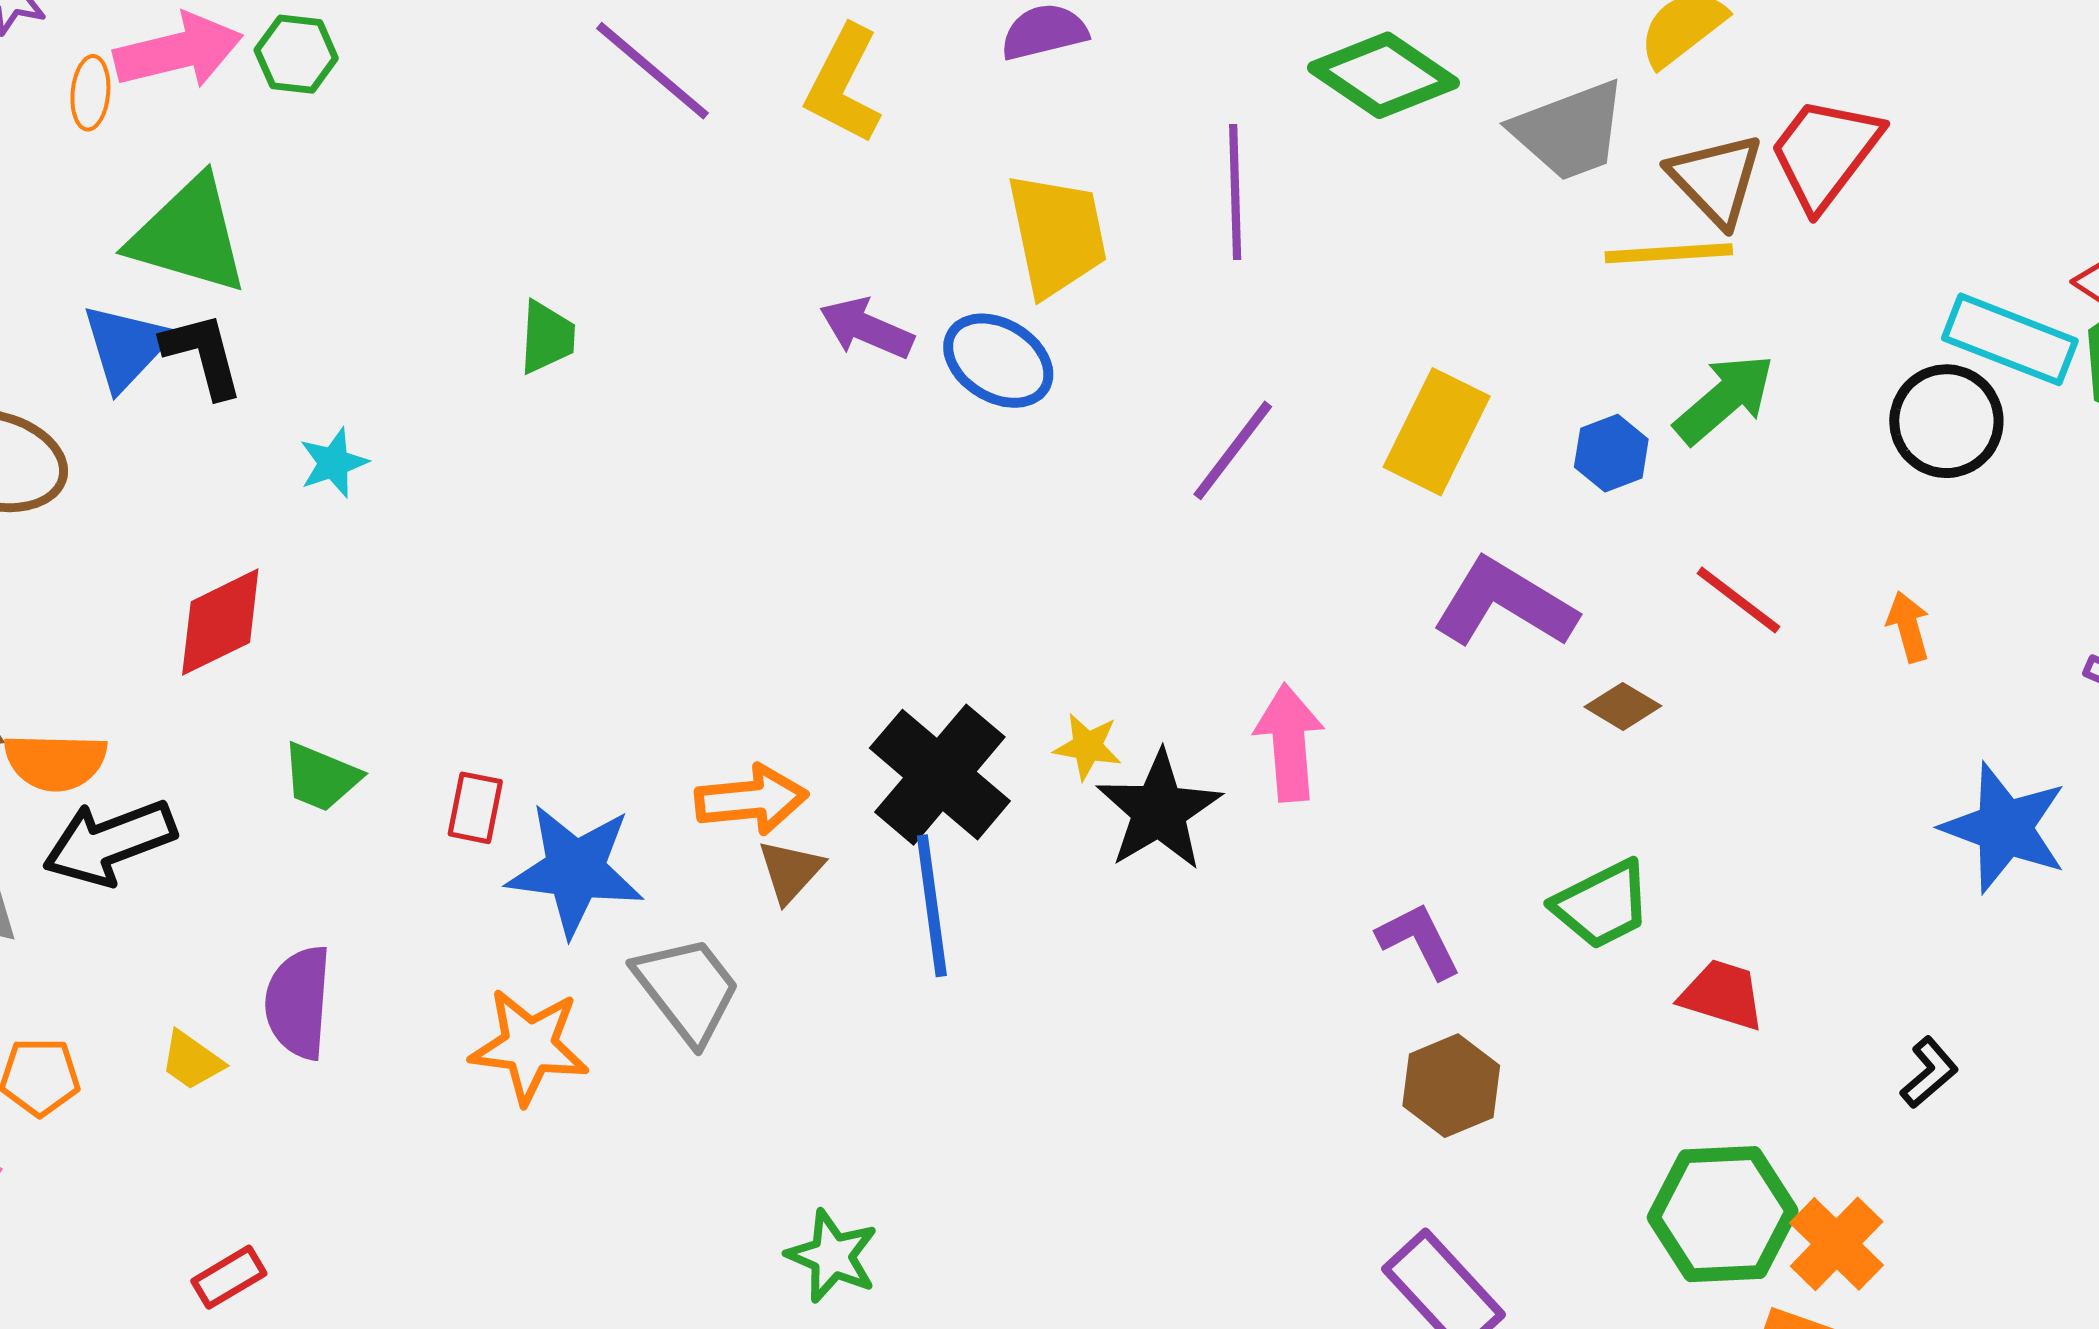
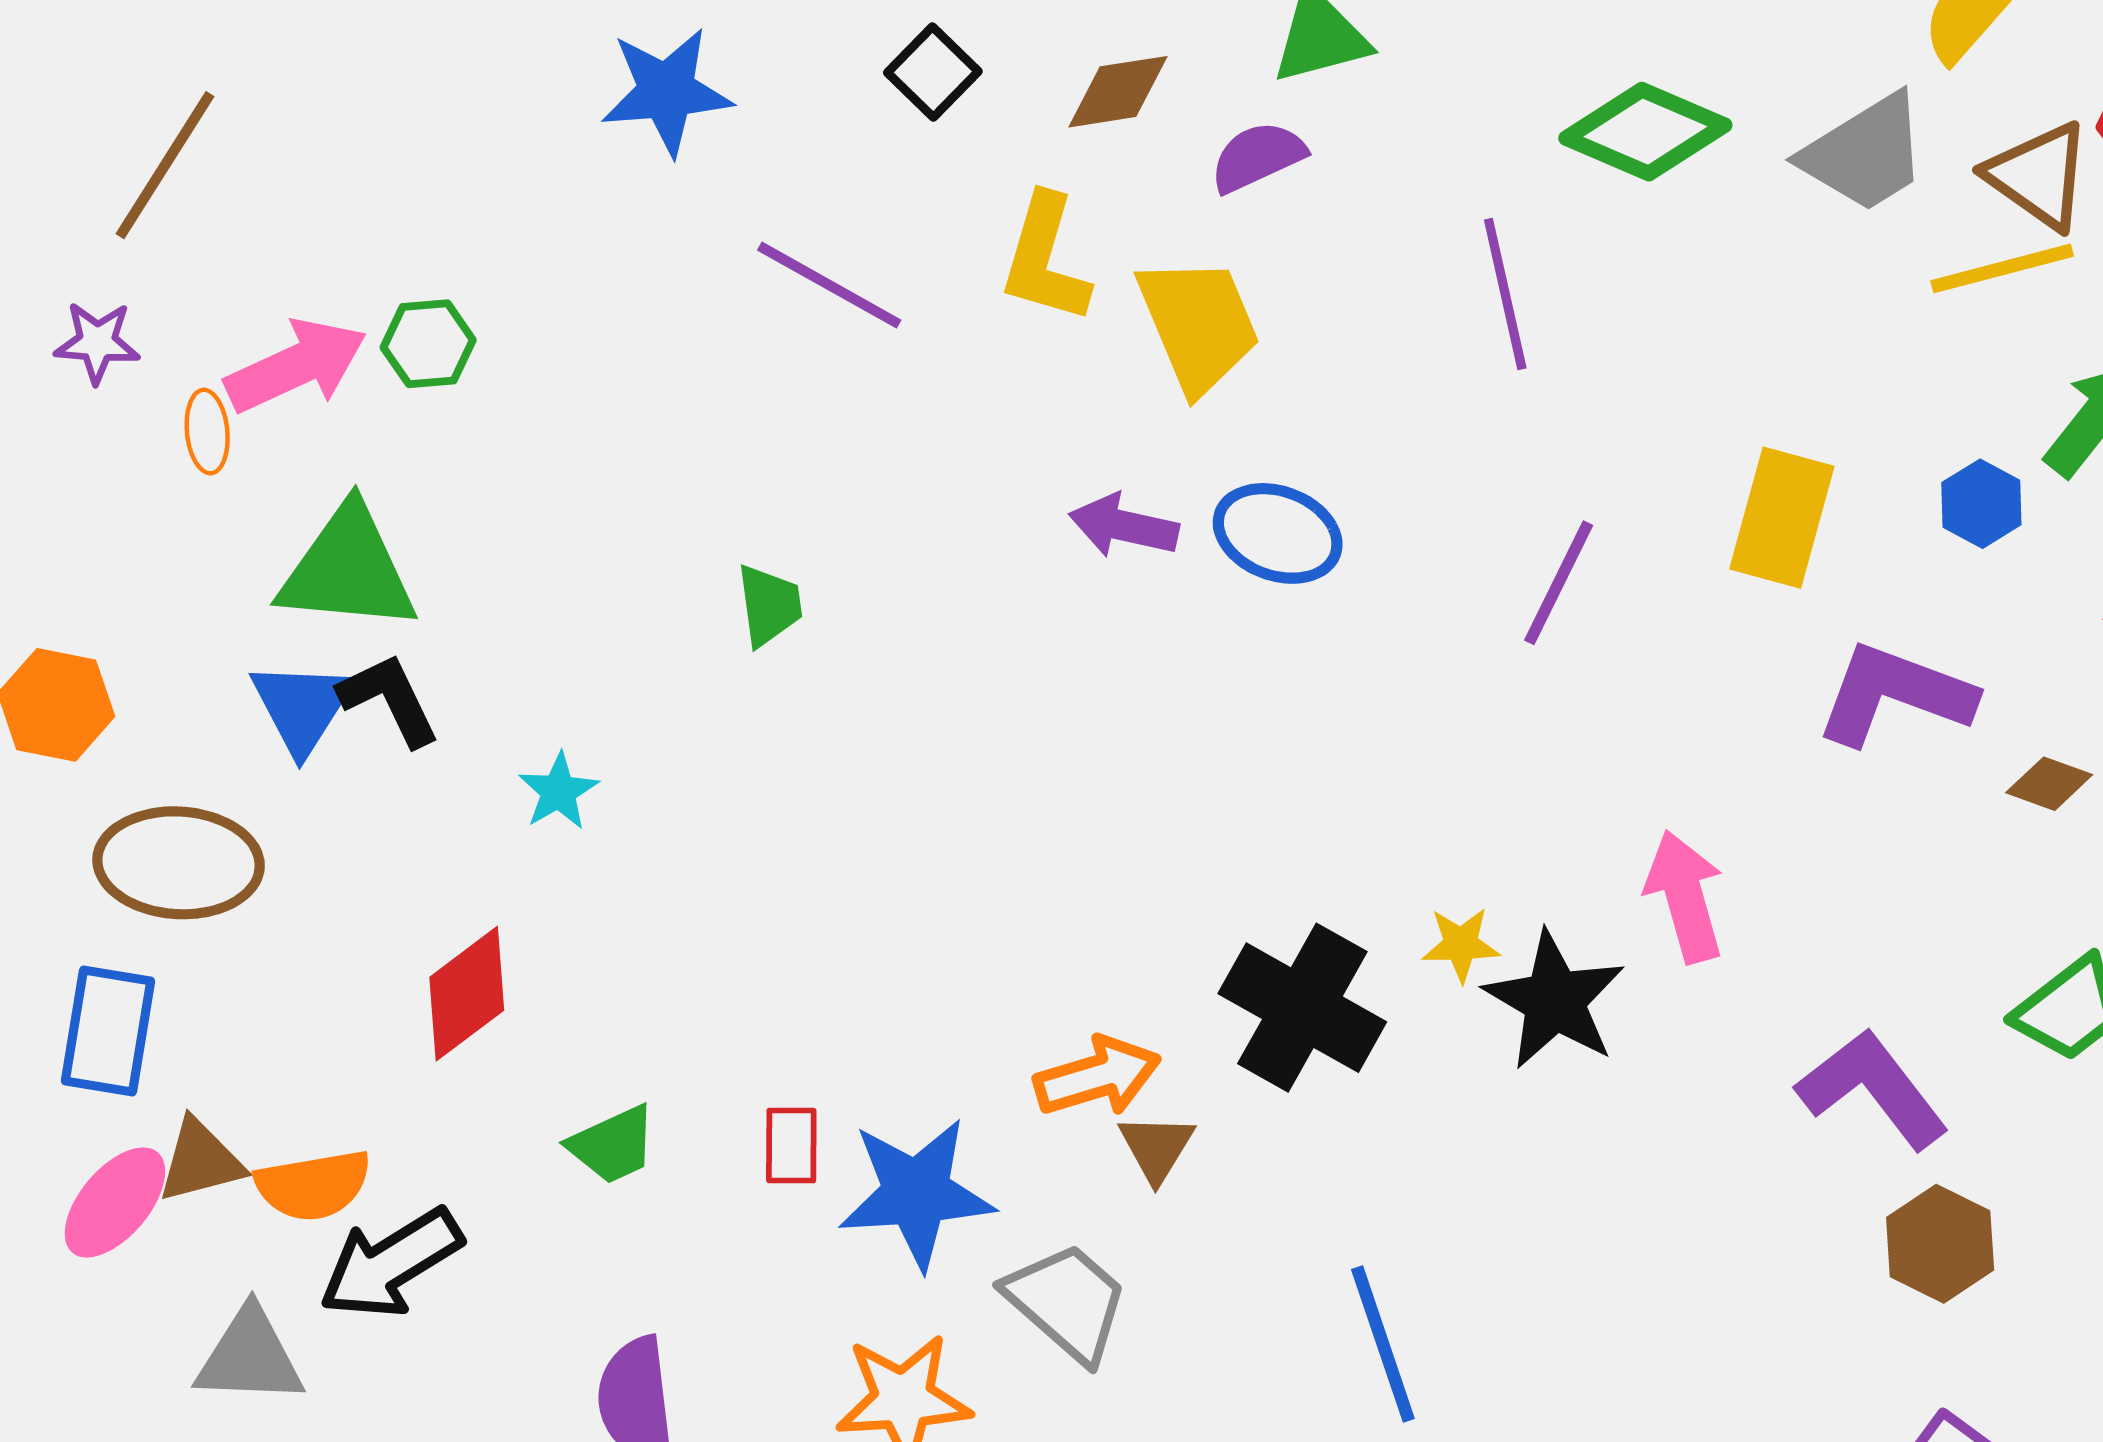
yellow trapezoid: (1057, 235) -> (1198, 325), moved
green trapezoid: (321, 777) -> (613, 1145), turned -36
blue line: (932, 906) -> (1383, 1344), moved
purple L-shape: (1419, 940) -> (1873, 1089), size x1.5

